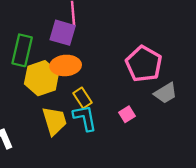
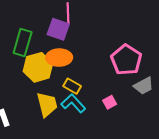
yellow rectangle: (82, 98) -> (72, 86), turned -30
cyan L-shape: (85, 118) -> (73, 103), turned -35

